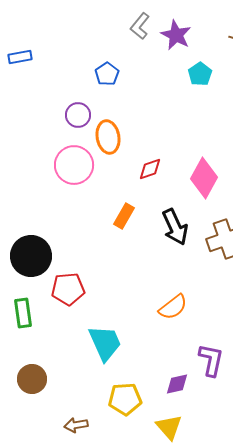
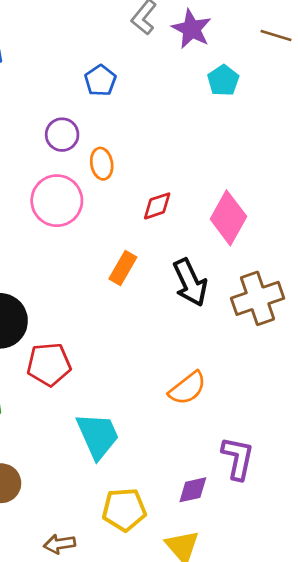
orange ellipse: (108, 137) -> (102, 164), size x0.7

